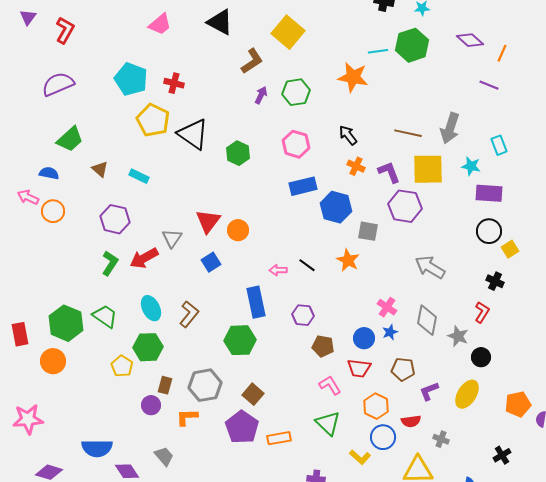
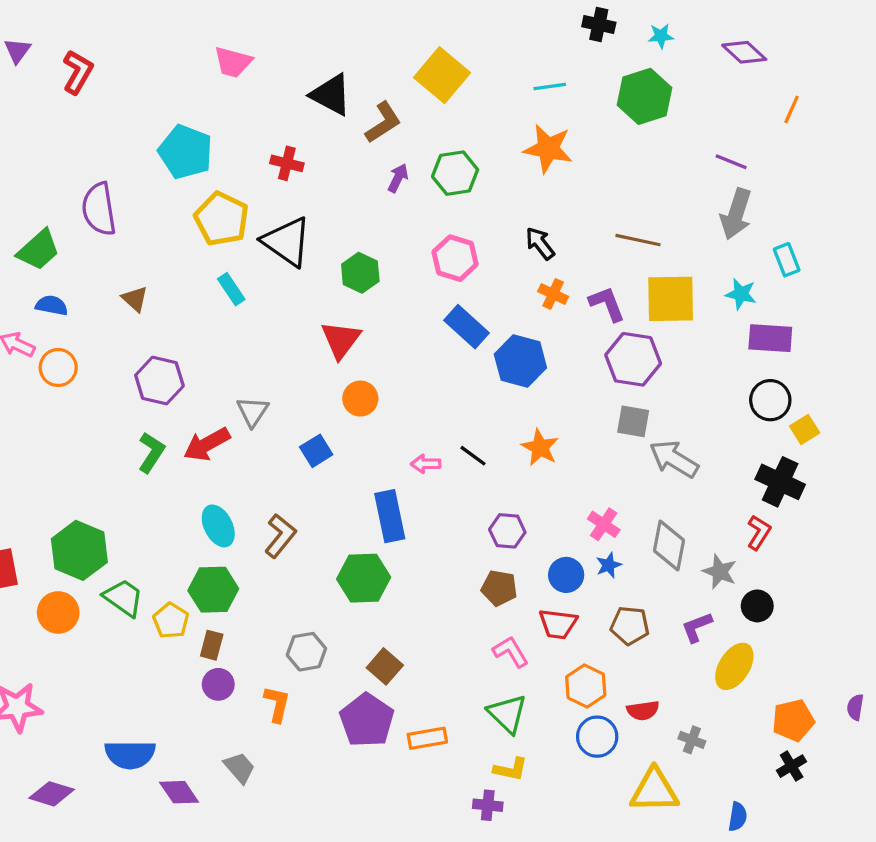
black triangle: (220, 22) -> (331, 95), moved
pink trapezoid: (160, 24) -> (233, 62), turned 55
purple diamond: (470, 40) -> (744, 52), moved
cyan line: (378, 51) -> (550, 87), moved
red cross: (174, 83) -> (287, 163), moved
purple semicircle: (58, 84) -> (99, 209), moved, turned -76
purple line: (489, 85) -> (731, 162), moved
gray arrow: (450, 128) -> (736, 214), moved
green trapezoid: (70, 139) -> (39, 250), moved
cyan rectangle: (139, 176) -> (231, 289), moved, turned 30
blue rectangle: (303, 186) -> (467, 327), turned 56
red triangle: (208, 221) -> (341, 340), moved
gray square: (368, 231) -> (633, 421), moved
black cross: (495, 281) -> (780, 482), size x1.6
purple hexagon: (303, 315) -> (507, 531), moved
green trapezoid: (105, 316) -> (124, 598), moved
brown rectangle: (165, 385) -> (212, 645), moved
gray hexagon: (205, 385) -> (306, 652), size x0.7
purple L-shape: (429, 391) -> (697, 627), moved
orange pentagon: (518, 404) -> (793, 720), moved
orange L-shape: (187, 417) -> (277, 704), turned 105
yellow L-shape: (360, 457) -> (511, 769), moved, turned -30

